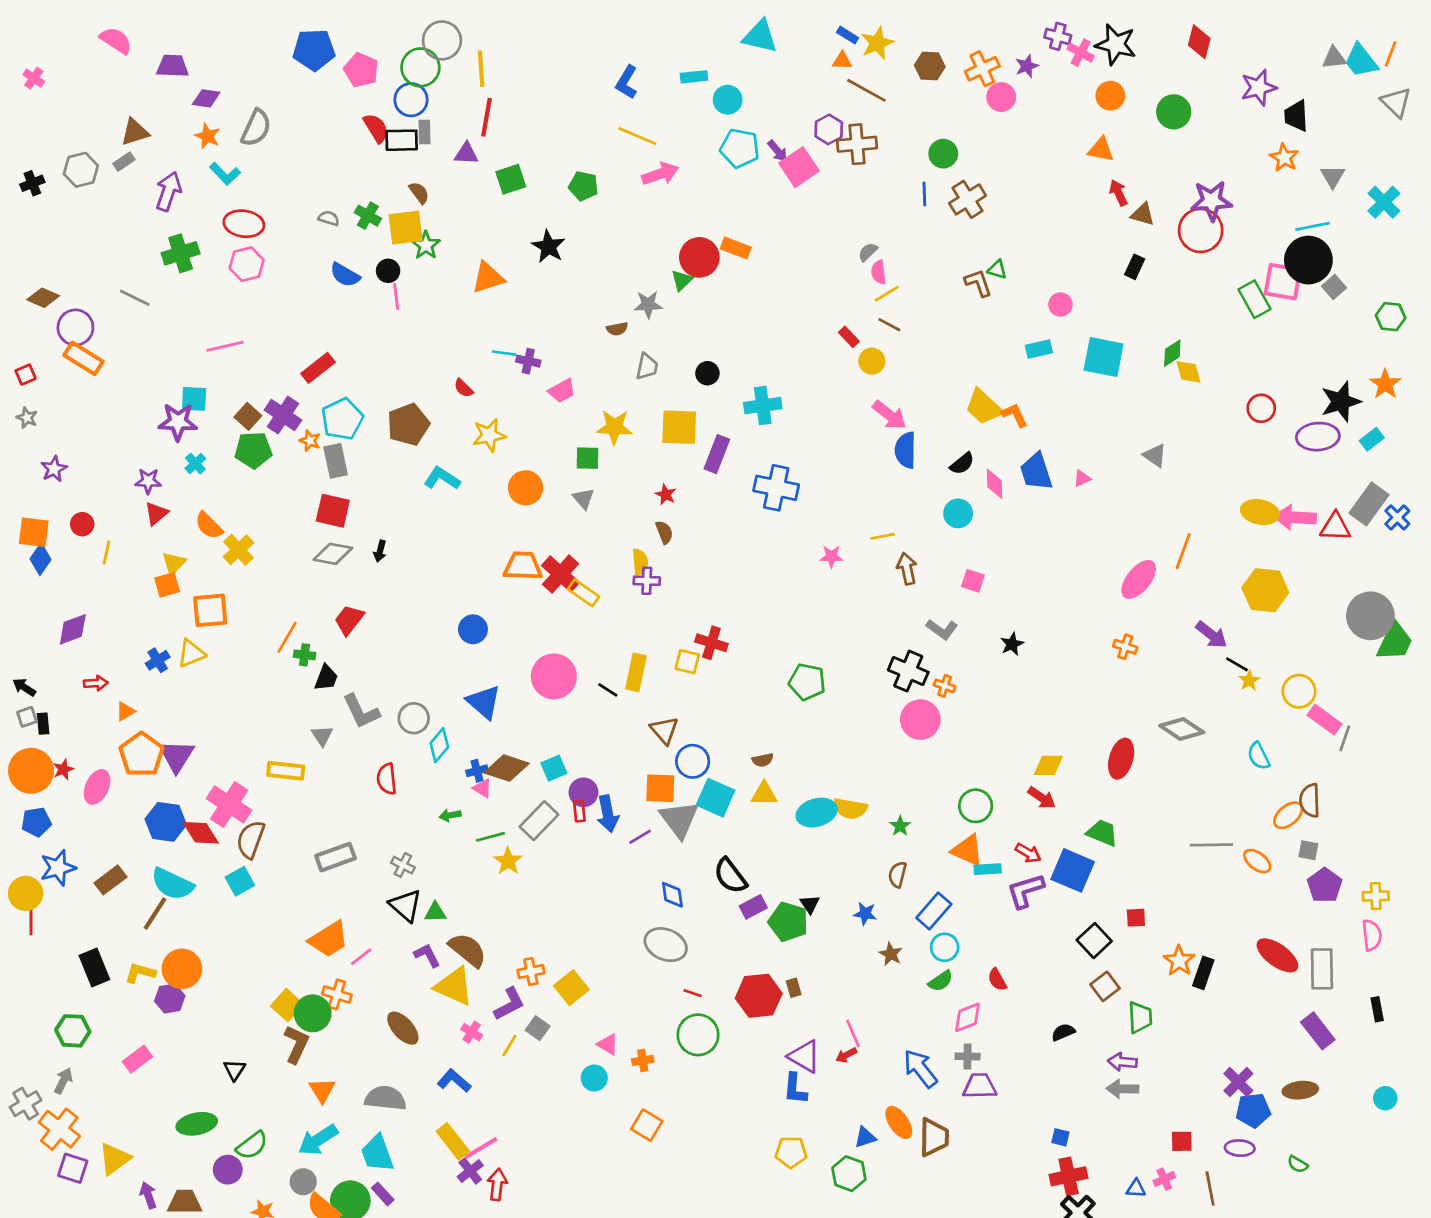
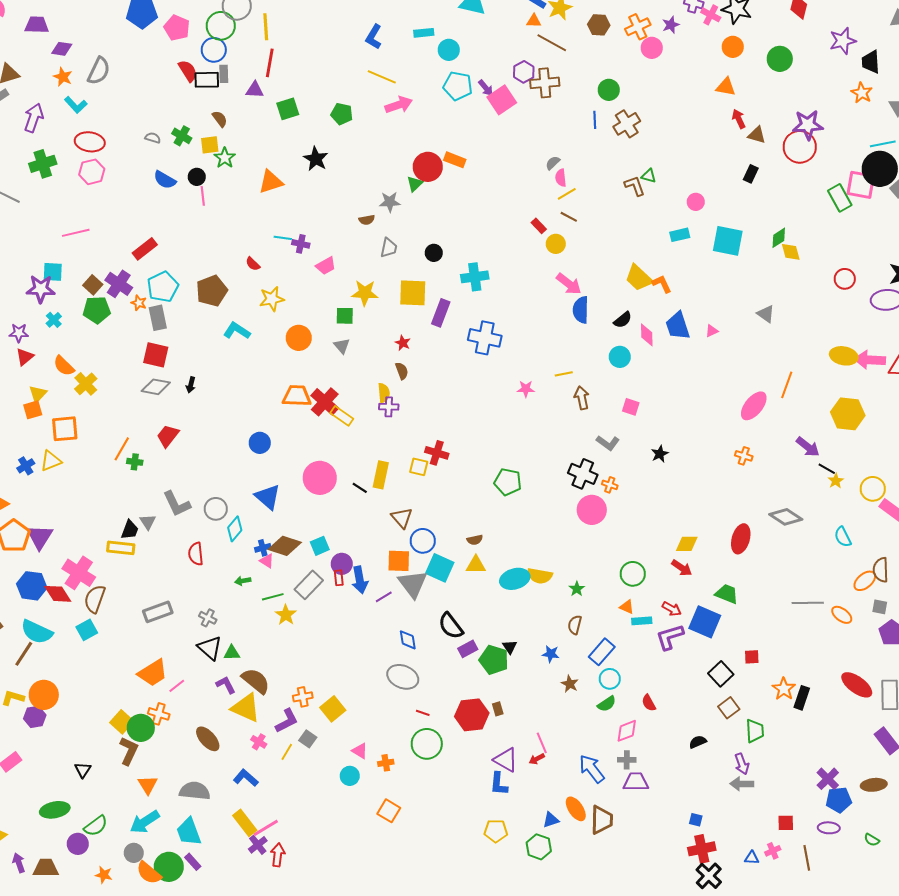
yellow square: (406, 228) -> (210, 145), size x0.7
black trapezoid: (326, 678) -> (130, 530), moved
orange triangle: (968, 850) -> (627, 607), size x0.6
purple arrow: (1122, 1062) -> (742, 764), turned -115

